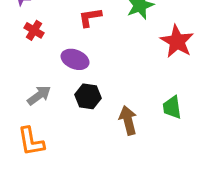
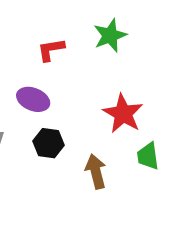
red star: (177, 41) -> (123, 114), moved

